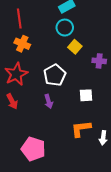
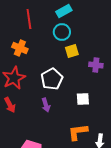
red line: (19, 18) -> (29, 19), moved
yellow square: (75, 47) -> (72, 51), turned 32

